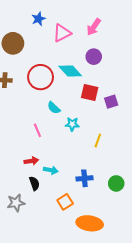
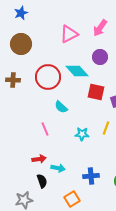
blue star: (38, 19) -> (21, 13), moved
cyan star: (72, 124) -> (82, 134), moved
yellow line: (98, 140) -> (106, 128), moved

